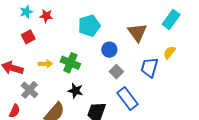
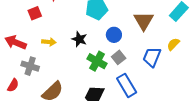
green cross: (70, 63) -> (97, 61), moved
gray cross: (29, 90) -> (30, 66), turned -30
black star: (75, 91) -> (79, 39), moved

